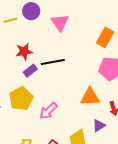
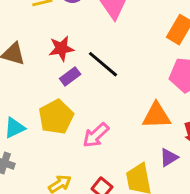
black line: (53, 62) -> (103, 64), turned 50

